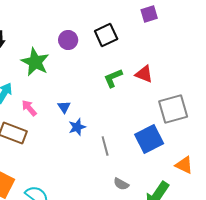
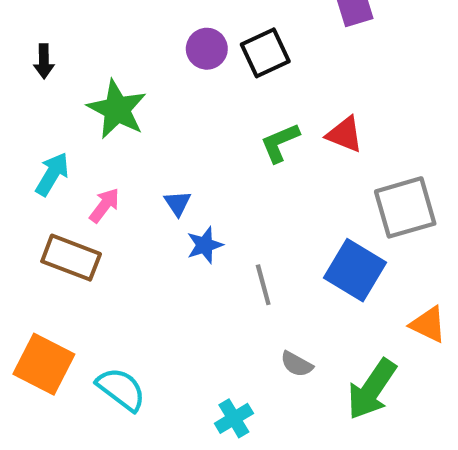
purple circle: (68, 40) -> (207, 49), moved
pink arrow: (29, 108) -> (104, 205), turned 78
blue square: (149, 139) -> (355, 270), turned -32

